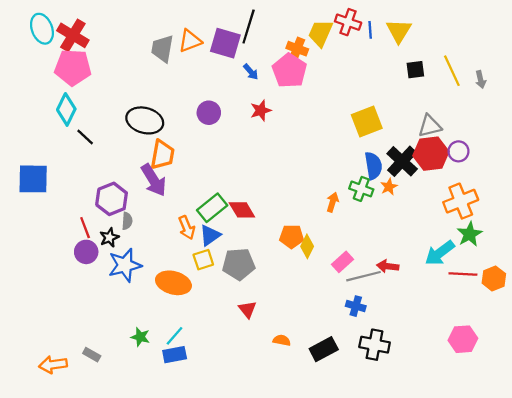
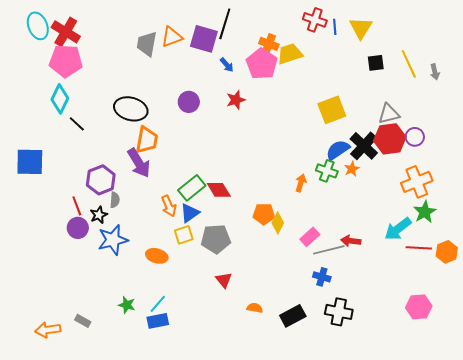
yellow trapezoid: (320, 33) -> (290, 54), moved, turned 48
blue semicircle: (373, 166) -> (338, 150), turned -115
orange ellipse: (173, 283) -> (157, 256), size x0.7

